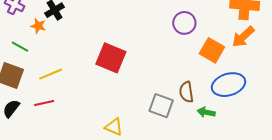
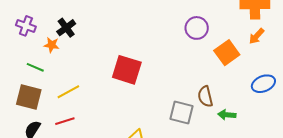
orange arrow: (243, 37) -> (257, 36), size x0.7
orange square: (212, 50) -> (227, 53), turned 30
blue ellipse: (229, 85) -> (263, 84), moved, size x0.7

